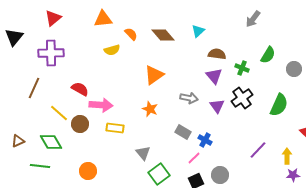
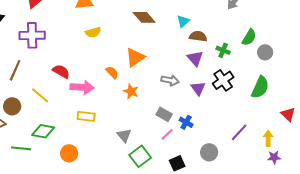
cyan triangle: (198, 31) -> (183, 21), moved
orange semicircle: (131, 34) -> (112, 72), moved
gray circle: (294, 69) -> (265, 52), moved
brown circle: (80, 124) -> (12, 106), moved
yellow rectangle: (115, 128) -> (86, 116), moved
green diamond: (51, 142) -> (43, 131), moved, turned -50
pink line: (194, 158) -> (167, 134), moved
gray circle: (220, 175) -> (209, 152), moved

